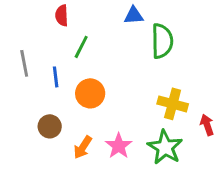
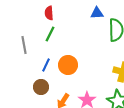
green line: (81, 47) -> (50, 34), moved
blue line: (56, 77) -> (46, 65), moved, turned 32

